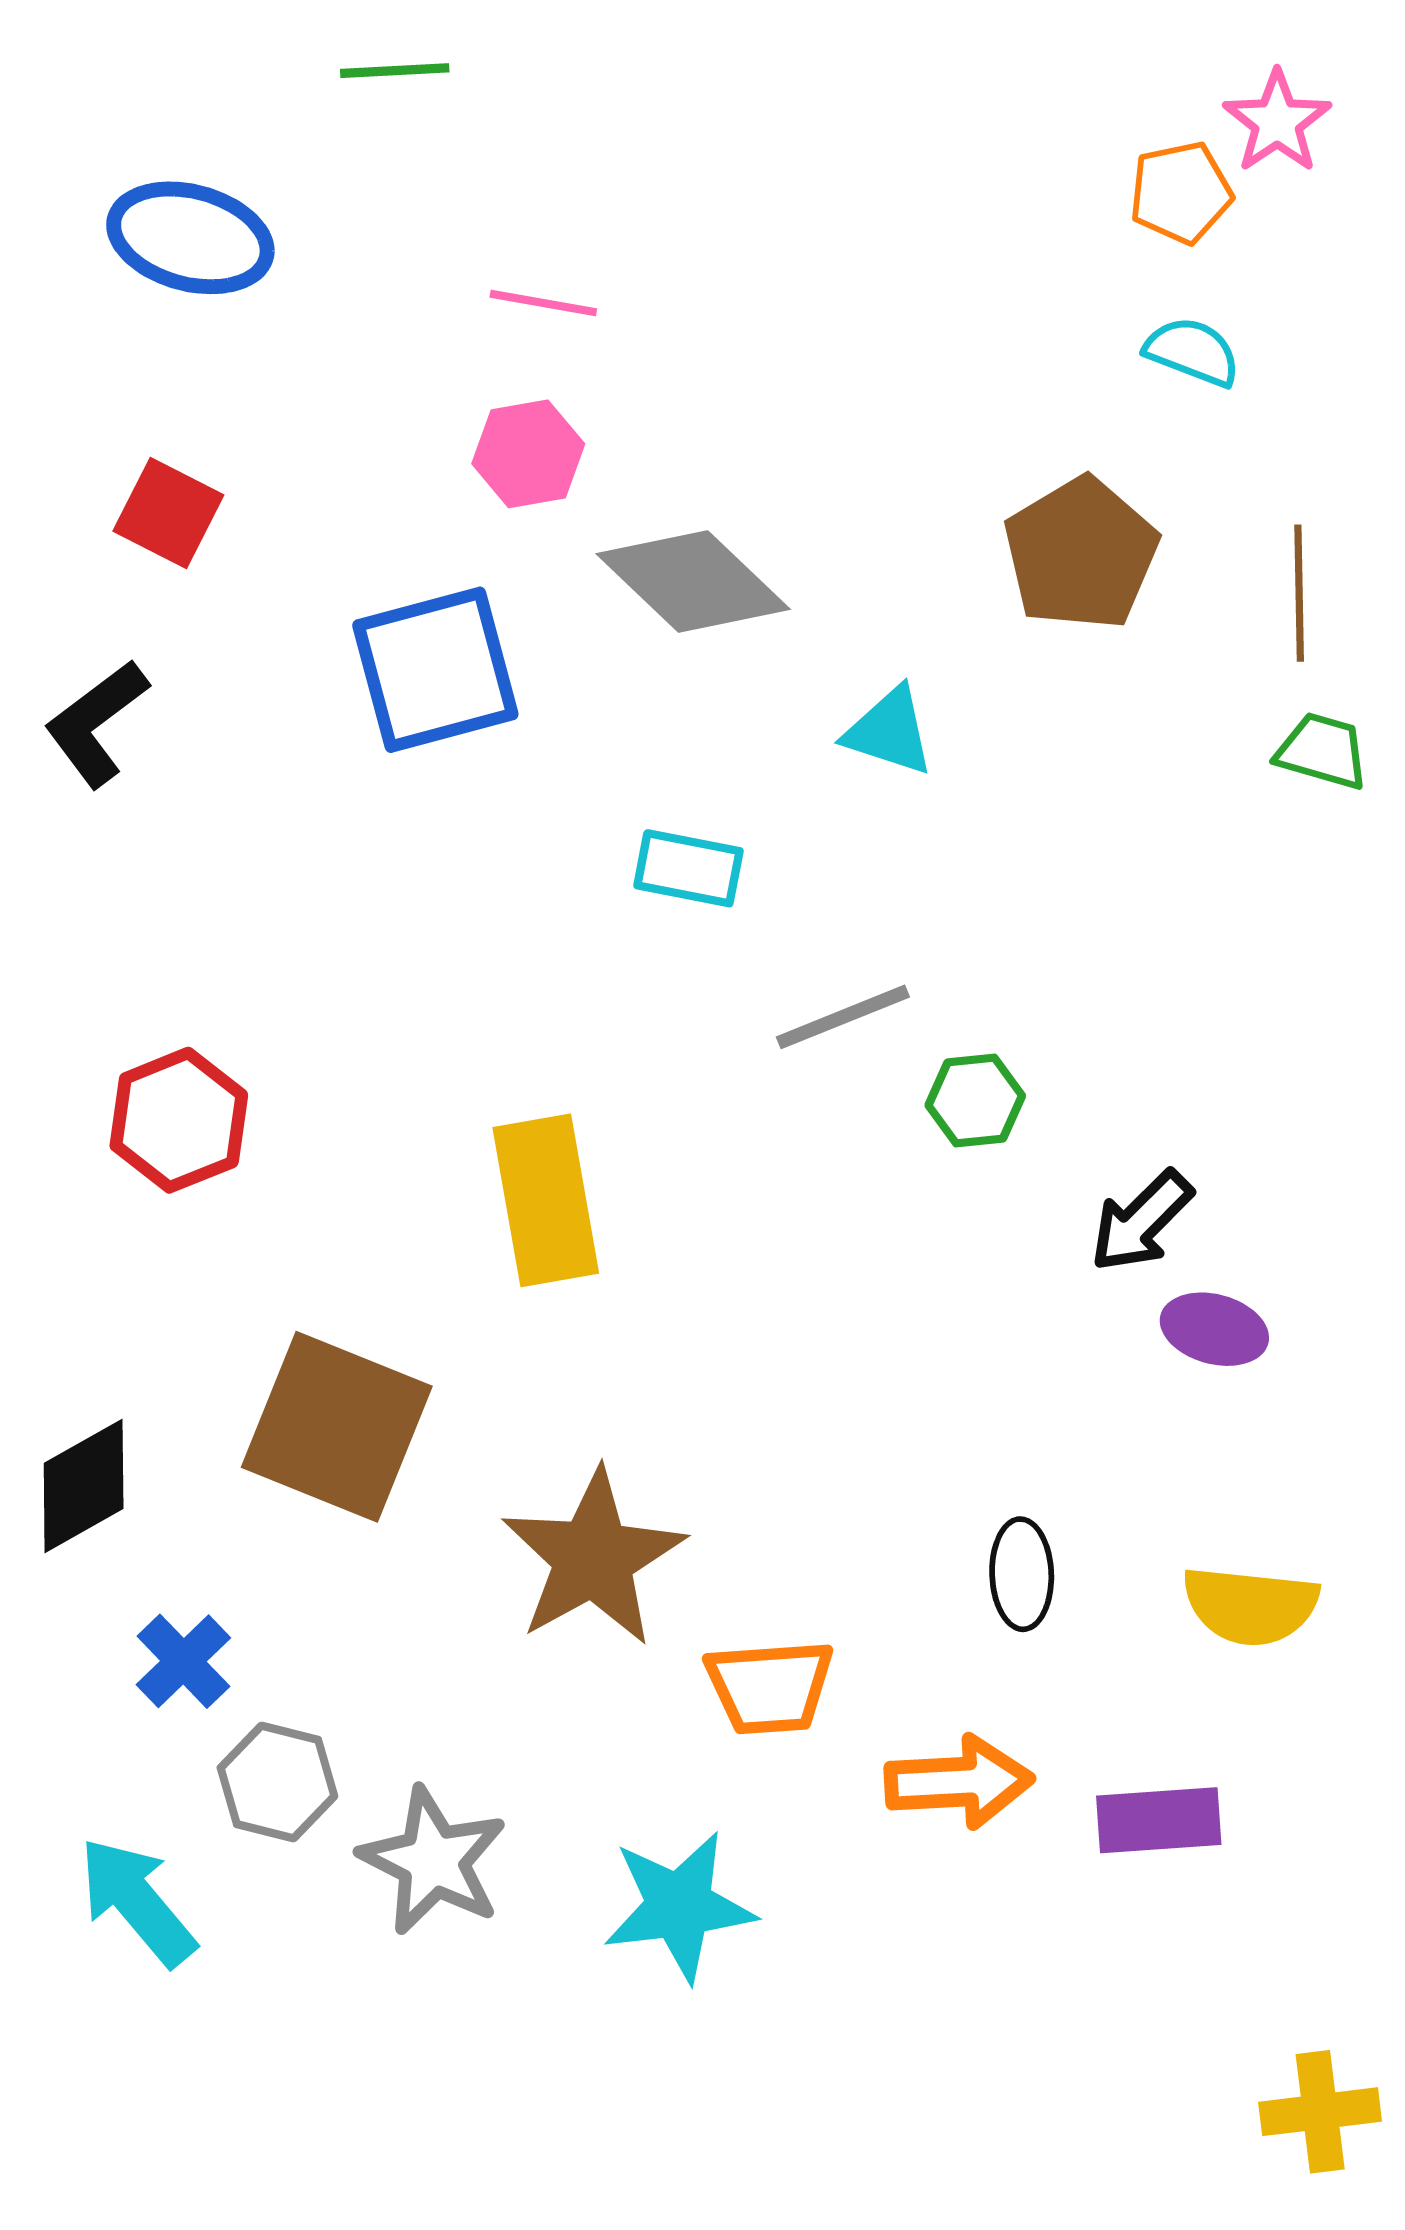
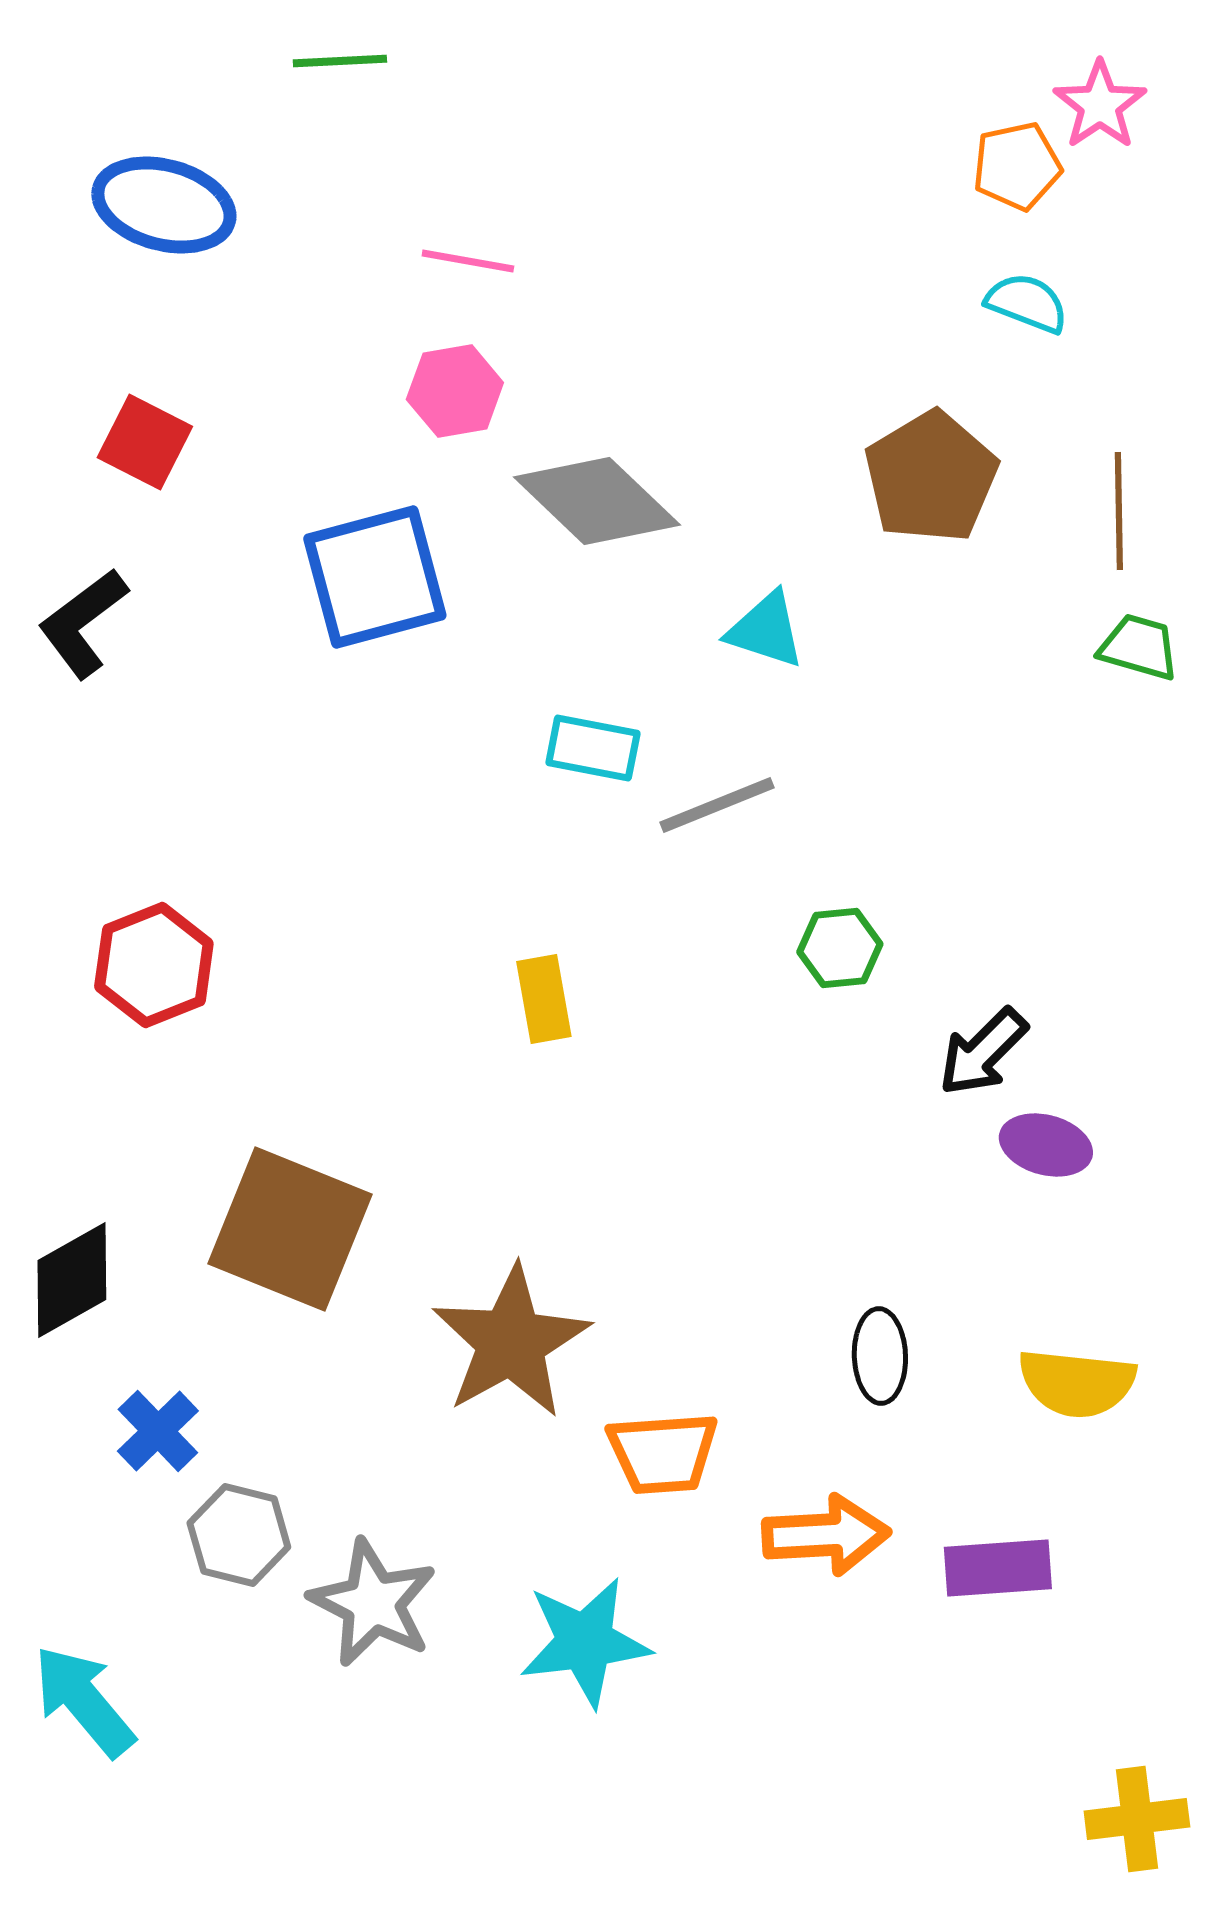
gray line: (843, 1017) -> (717, 805), moved
yellow rectangle: (546, 1200) -> (544, 999), moved, size x0.6
cyan arrow: (137, 1902) -> (84, 1701), moved

